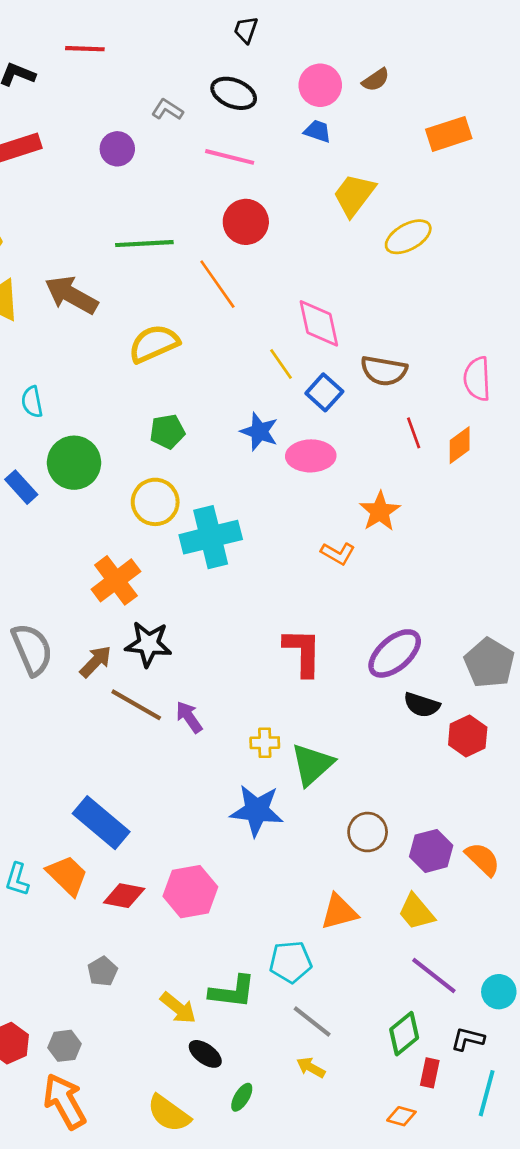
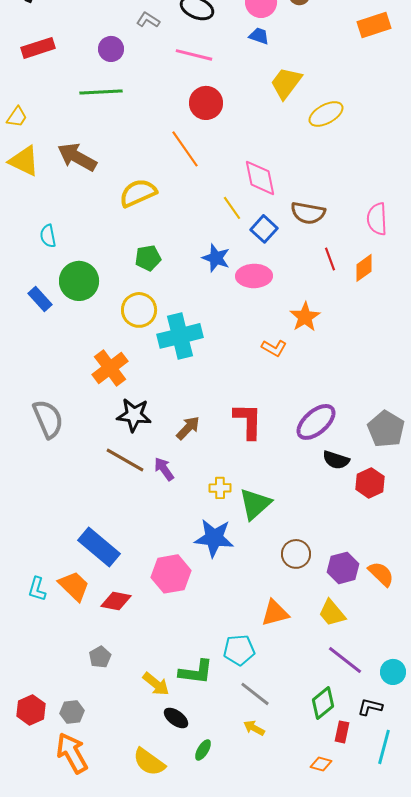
orange rectangle: (449, 134) -> (374, 25), moved
green line: (144, 244) -> (101, 92), moved
brown arrow: (96, 662) -> (188, 428), moved
pink hexagon: (190, 892) -> (171, 574), moved

